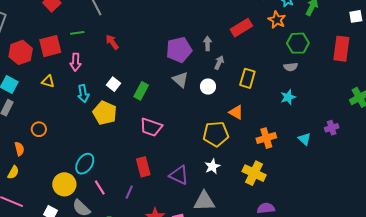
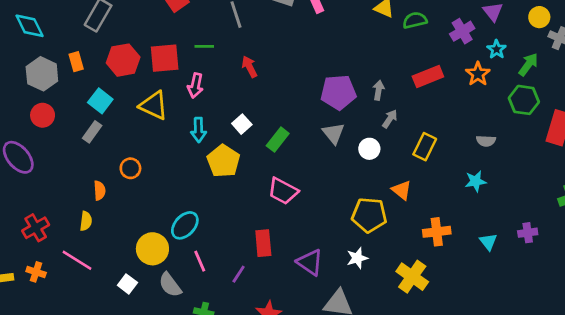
green hexagon: (298, 43) -> (524, 100), moved
yellow triangle: (48, 81) -> (154, 105), size x1.6
yellow semicircle: (13, 172) -> (86, 221), turned -32

